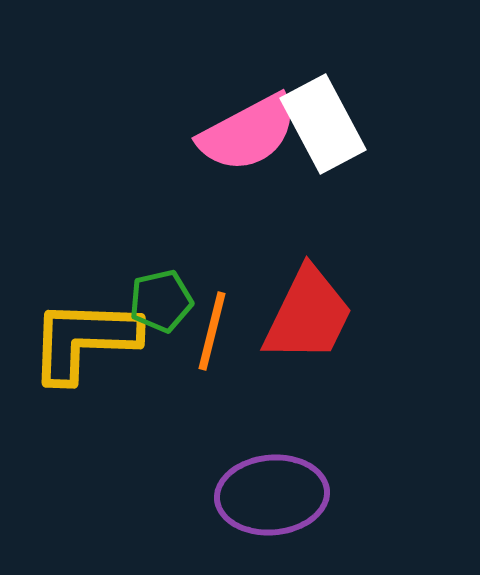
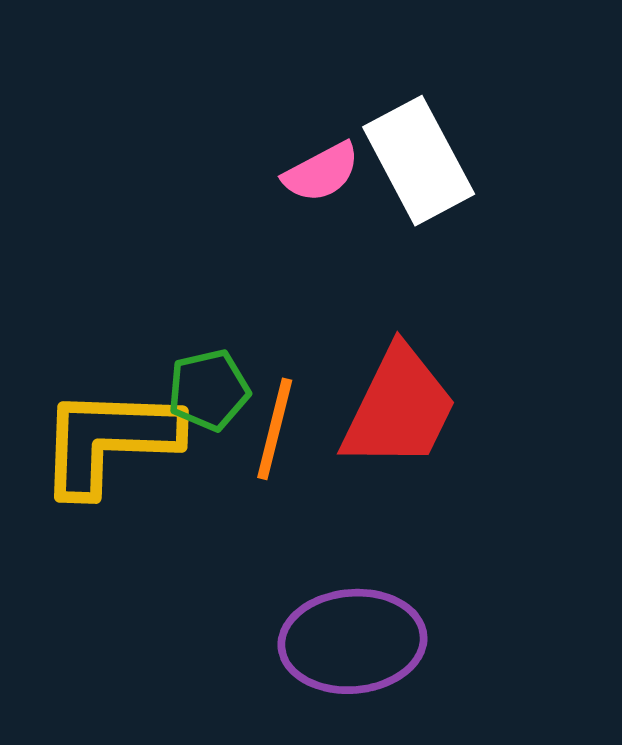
pink semicircle: (248, 133) -> (321, 172), size x0.6

